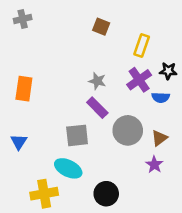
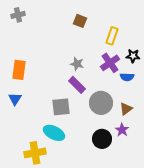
blue triangle: (19, 142) -> (15, 99), moved
black circle: (106, 194) -> (102, 139), moved

